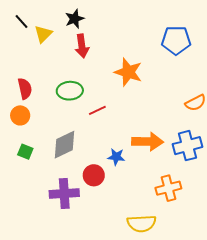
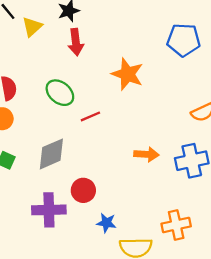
green ellipse: (70, 91) -> (60, 93), turned 40
orange arrow: (148, 142) -> (146, 154), size x0.7
blue star: (116, 157) -> (106, 223), moved
orange cross: (168, 188) -> (176, 225), moved

